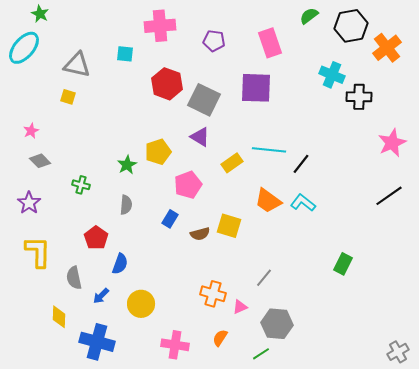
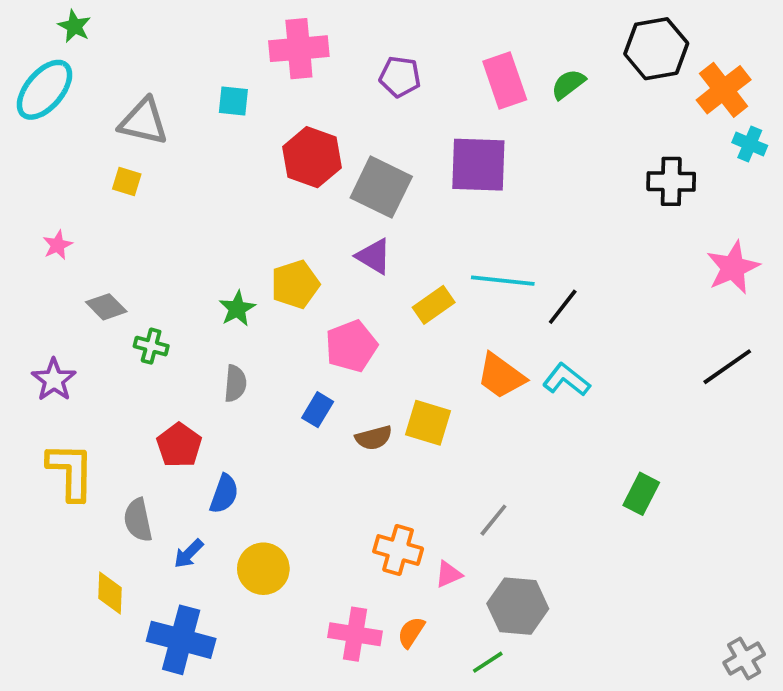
green semicircle: (309, 16) -> (568, 84), moved
cyan cross: (332, 75) -> (750, 144), moved, size x0.7
gray diamond: (40, 161) -> (106, 307), moved
pink cross: (175, 345) -> (355, 634), moved

